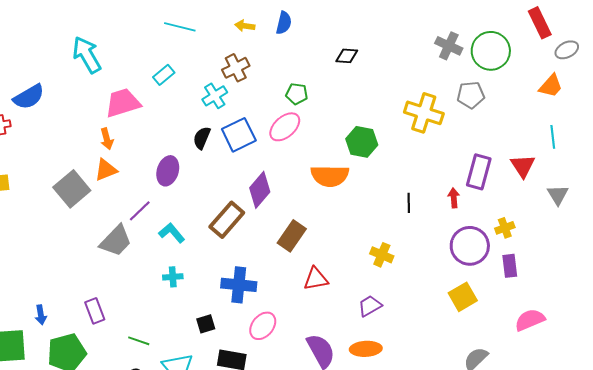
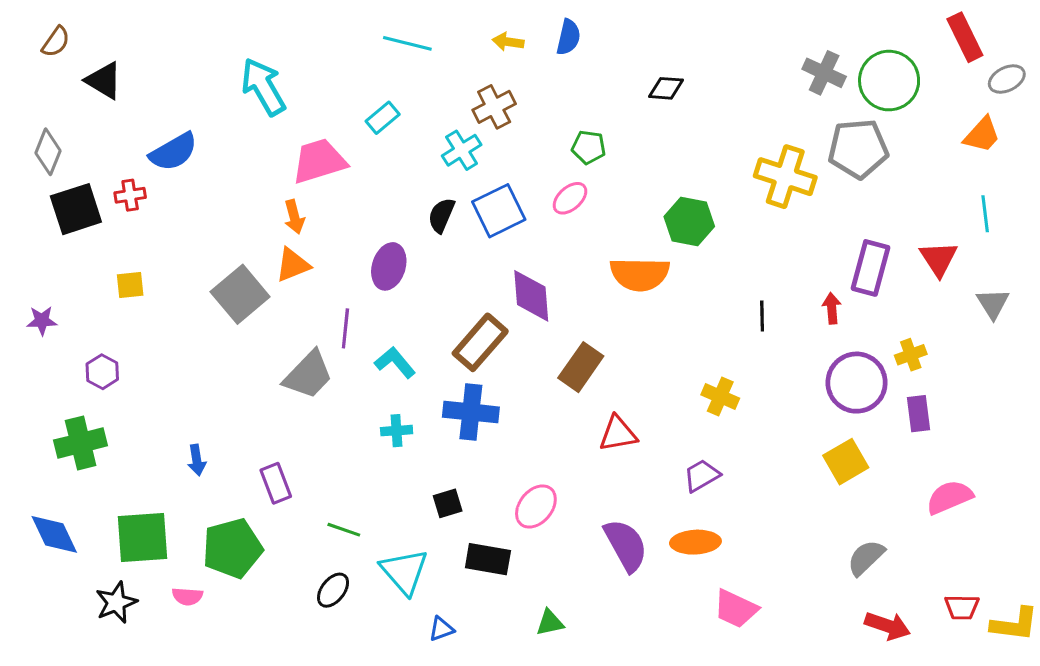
gray pentagon: (471, 95) -> (858, 149), size x1.4
pink ellipse: (285, 127) -> (570, 198), size x0.7
purple diamond: (260, 190) -> (531, 296), turned -45
purple line: (140, 211) -> (345, 328), turned -40
blue cross: (239, 285) -> (471, 412), moved
blue arrow: (41, 315) -> (197, 460), moved

